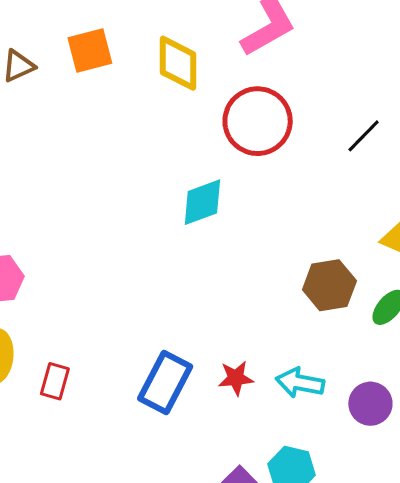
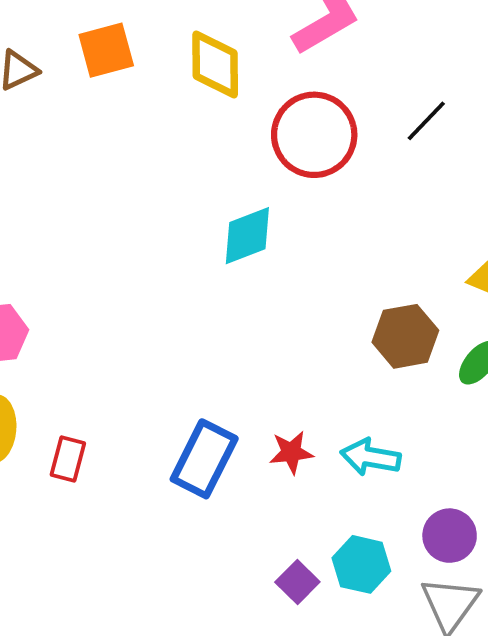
black line: (364, 136) -> (426, 121), moved
purple circle: (370, 404) -> (450, 536), moved

